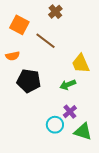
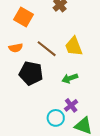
brown line: (46, 41) -> (47, 49), moved
yellow trapezoid: (81, 64) -> (74, 46), moved

